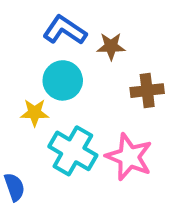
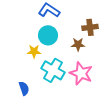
brown star: (111, 46) -> (78, 44), moved
brown cross: (147, 91) -> (90, 27), moved

